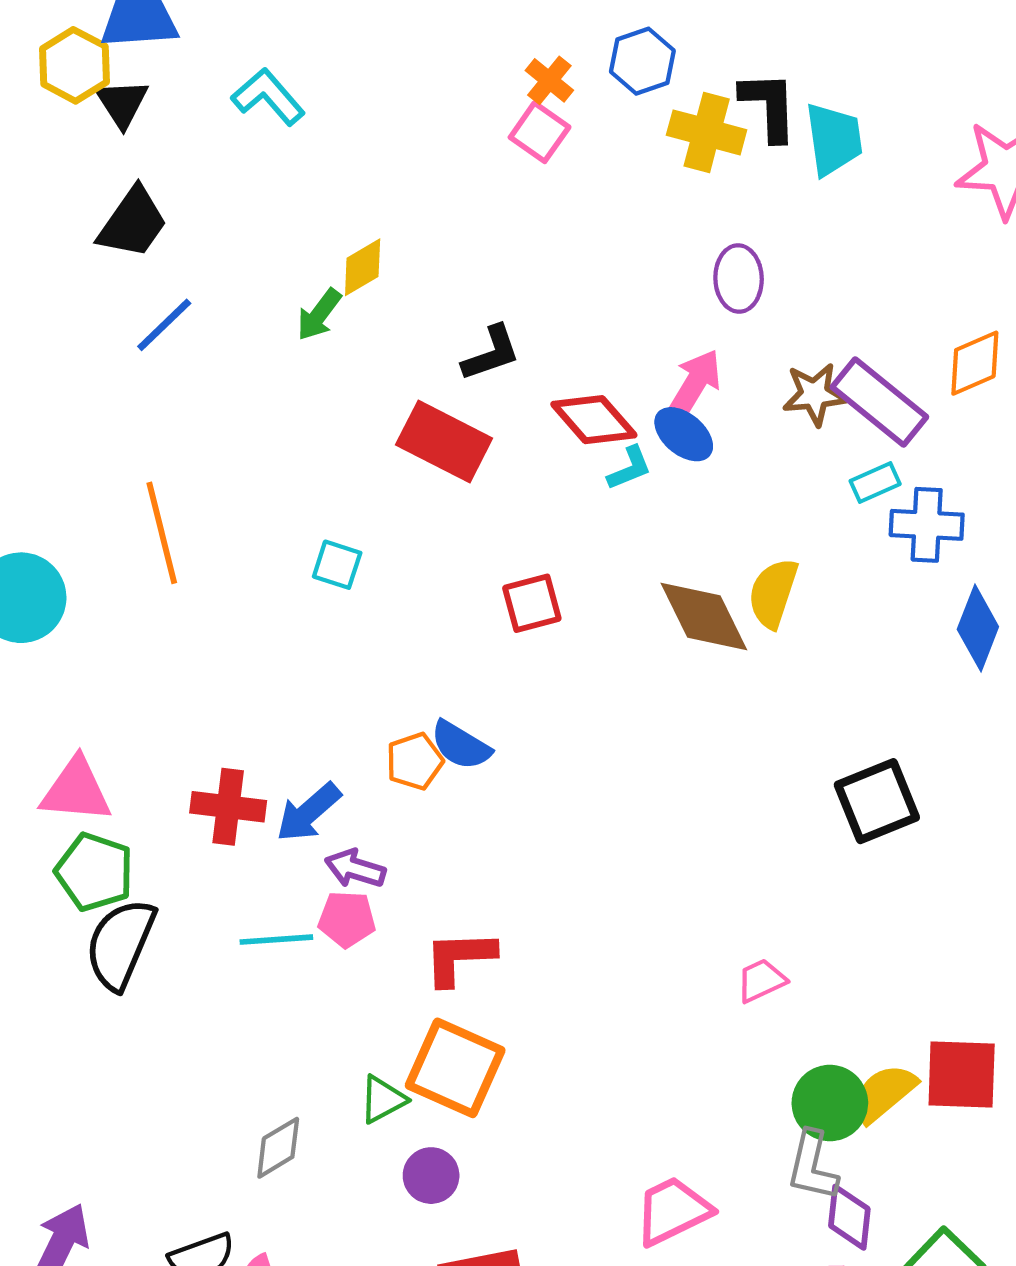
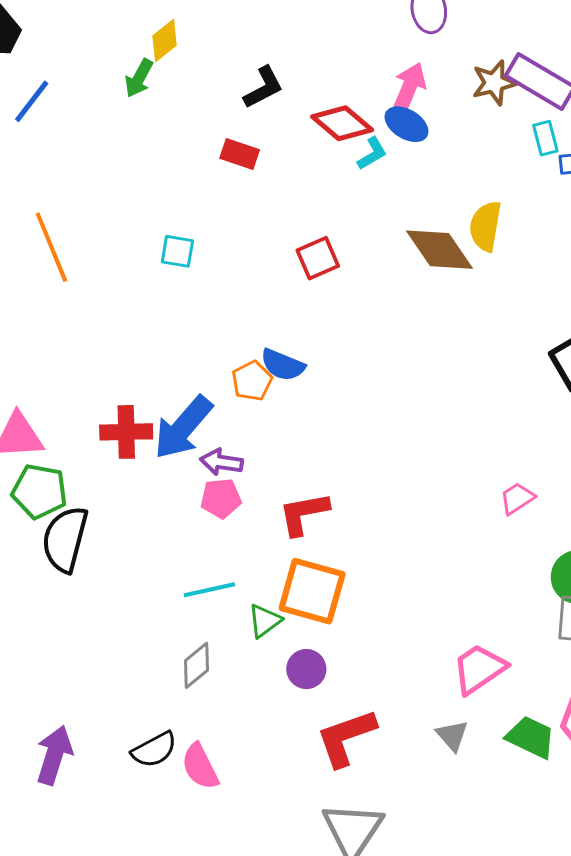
red rectangle: (444, 441) -> (240, 154), size x0.6
cyan rectangle: (875, 482) -> (545, 138), turned -72
blue arrow: (309, 812) -> (183, 428), size x1.4
cyan line: (276, 940) -> (209, 590), moved

